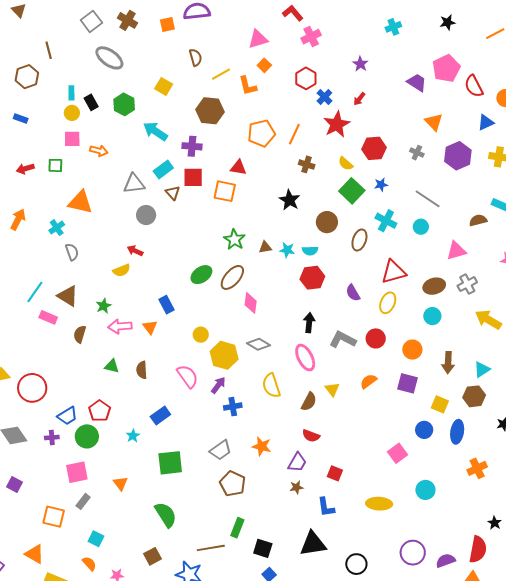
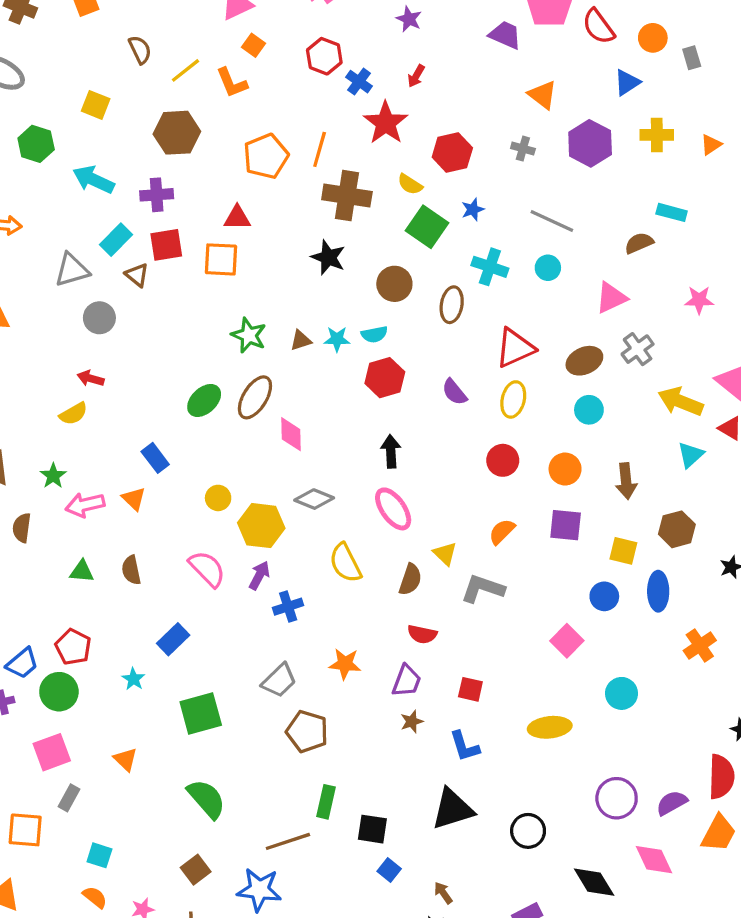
brown cross: (307, 164) -> (347, 196), size x1.8
gray L-shape: (343, 340) -> (483, 589), moved
cyan triangle: (482, 369) -> (691, 455), moved

